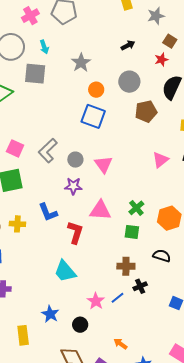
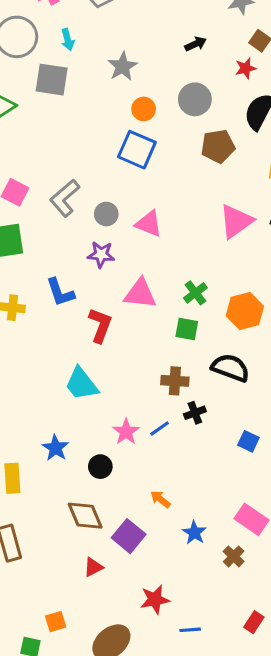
pink triangle: (160, 160) -> (236, 221), size x1.4
pink triangle: (103, 164) -> (149, 224), turned -36
black semicircle: (162, 256) -> (230, 368), size x1.4

